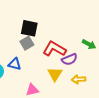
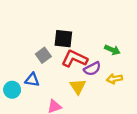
black square: (29, 28) -> (63, 39), moved
yellow arrow: (79, 79) -> (115, 79), moved

